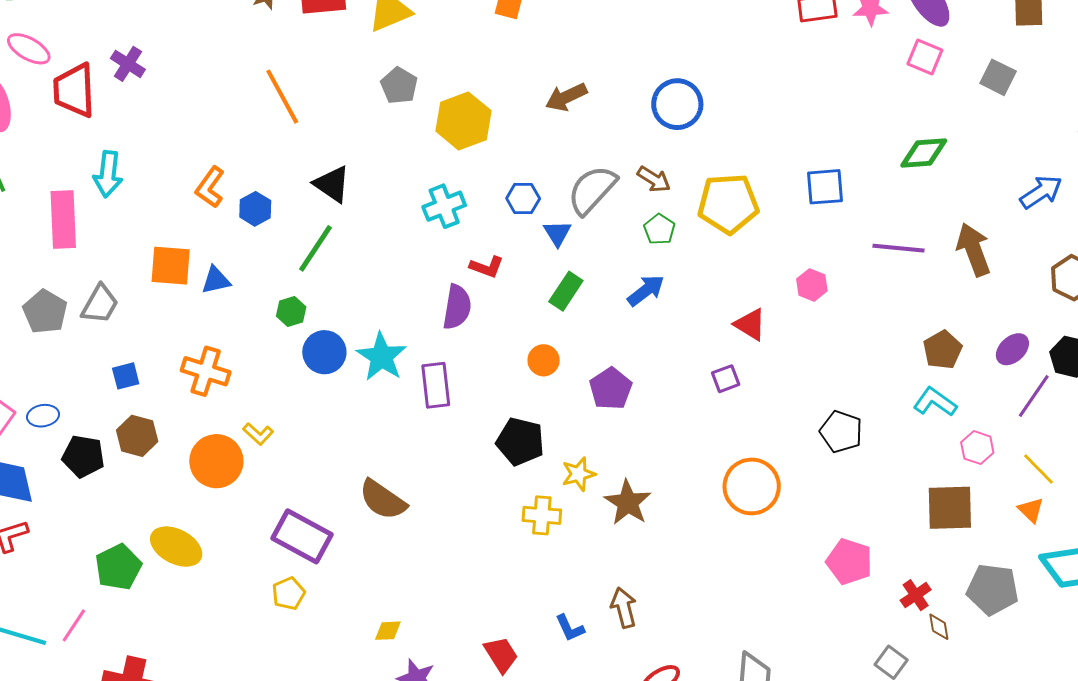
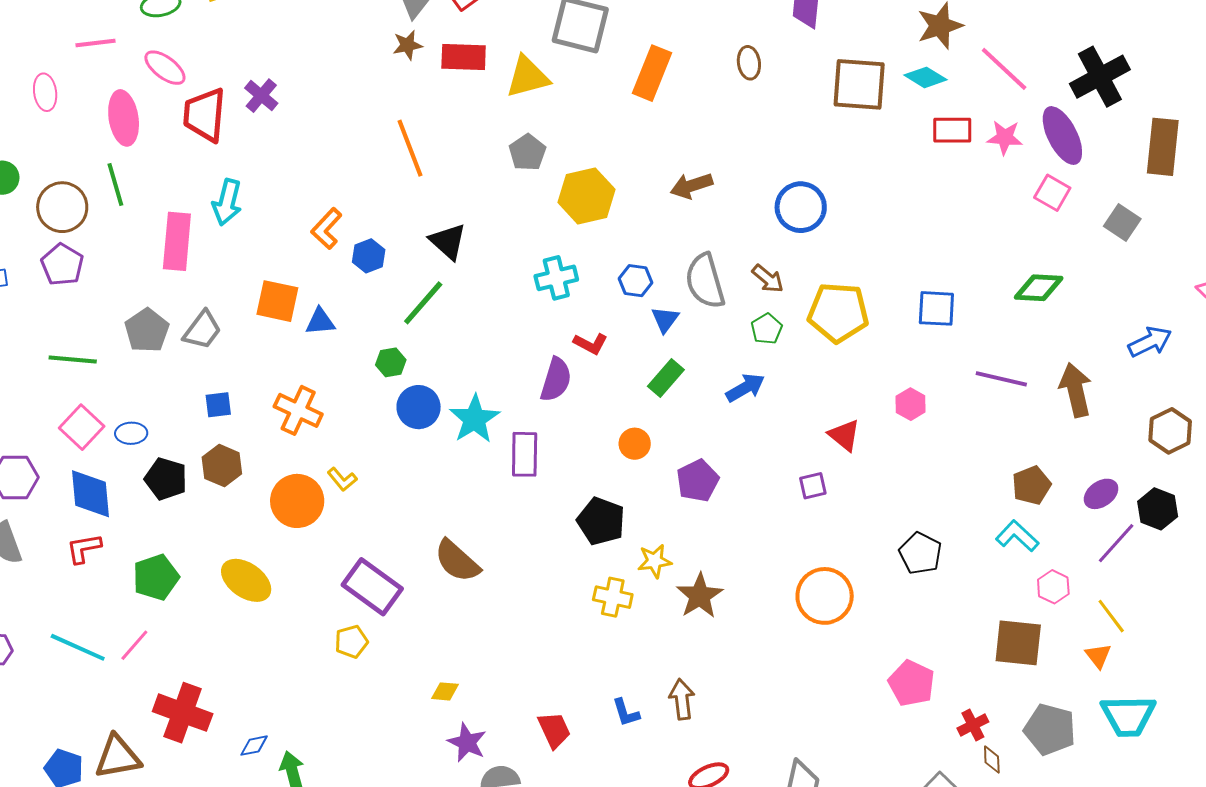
gray semicircle: (592, 190) -> (705, 281), turned -66
green pentagon: (118, 567) -> (156, 577), moved

